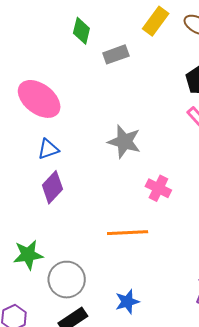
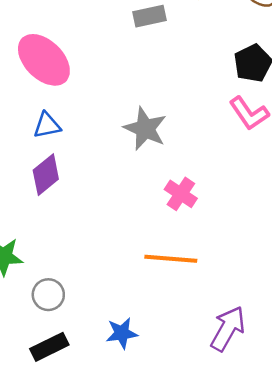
orange line: (128, 233) -> (171, 259), moved
gray circle: (67, 280) -> (48, 295), size x0.7

